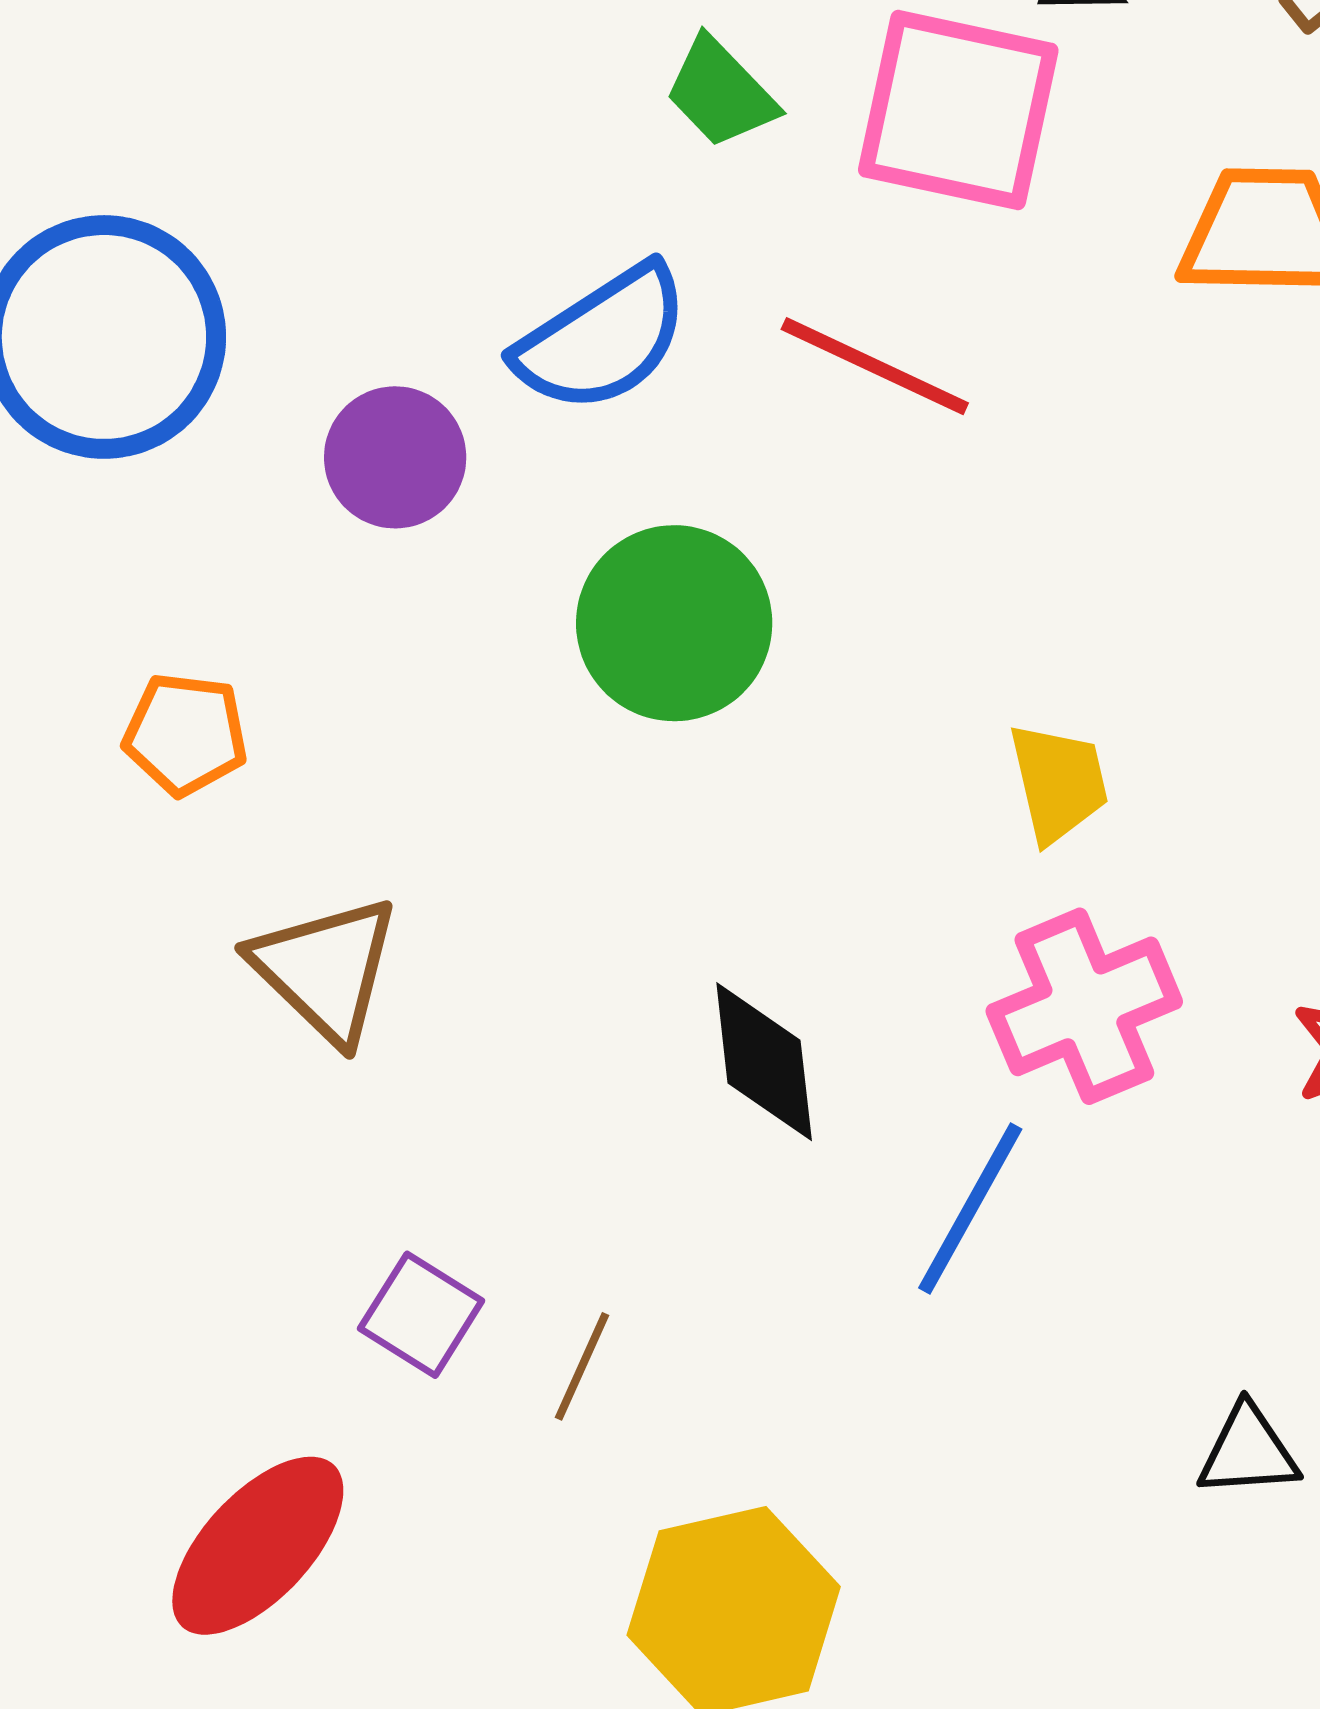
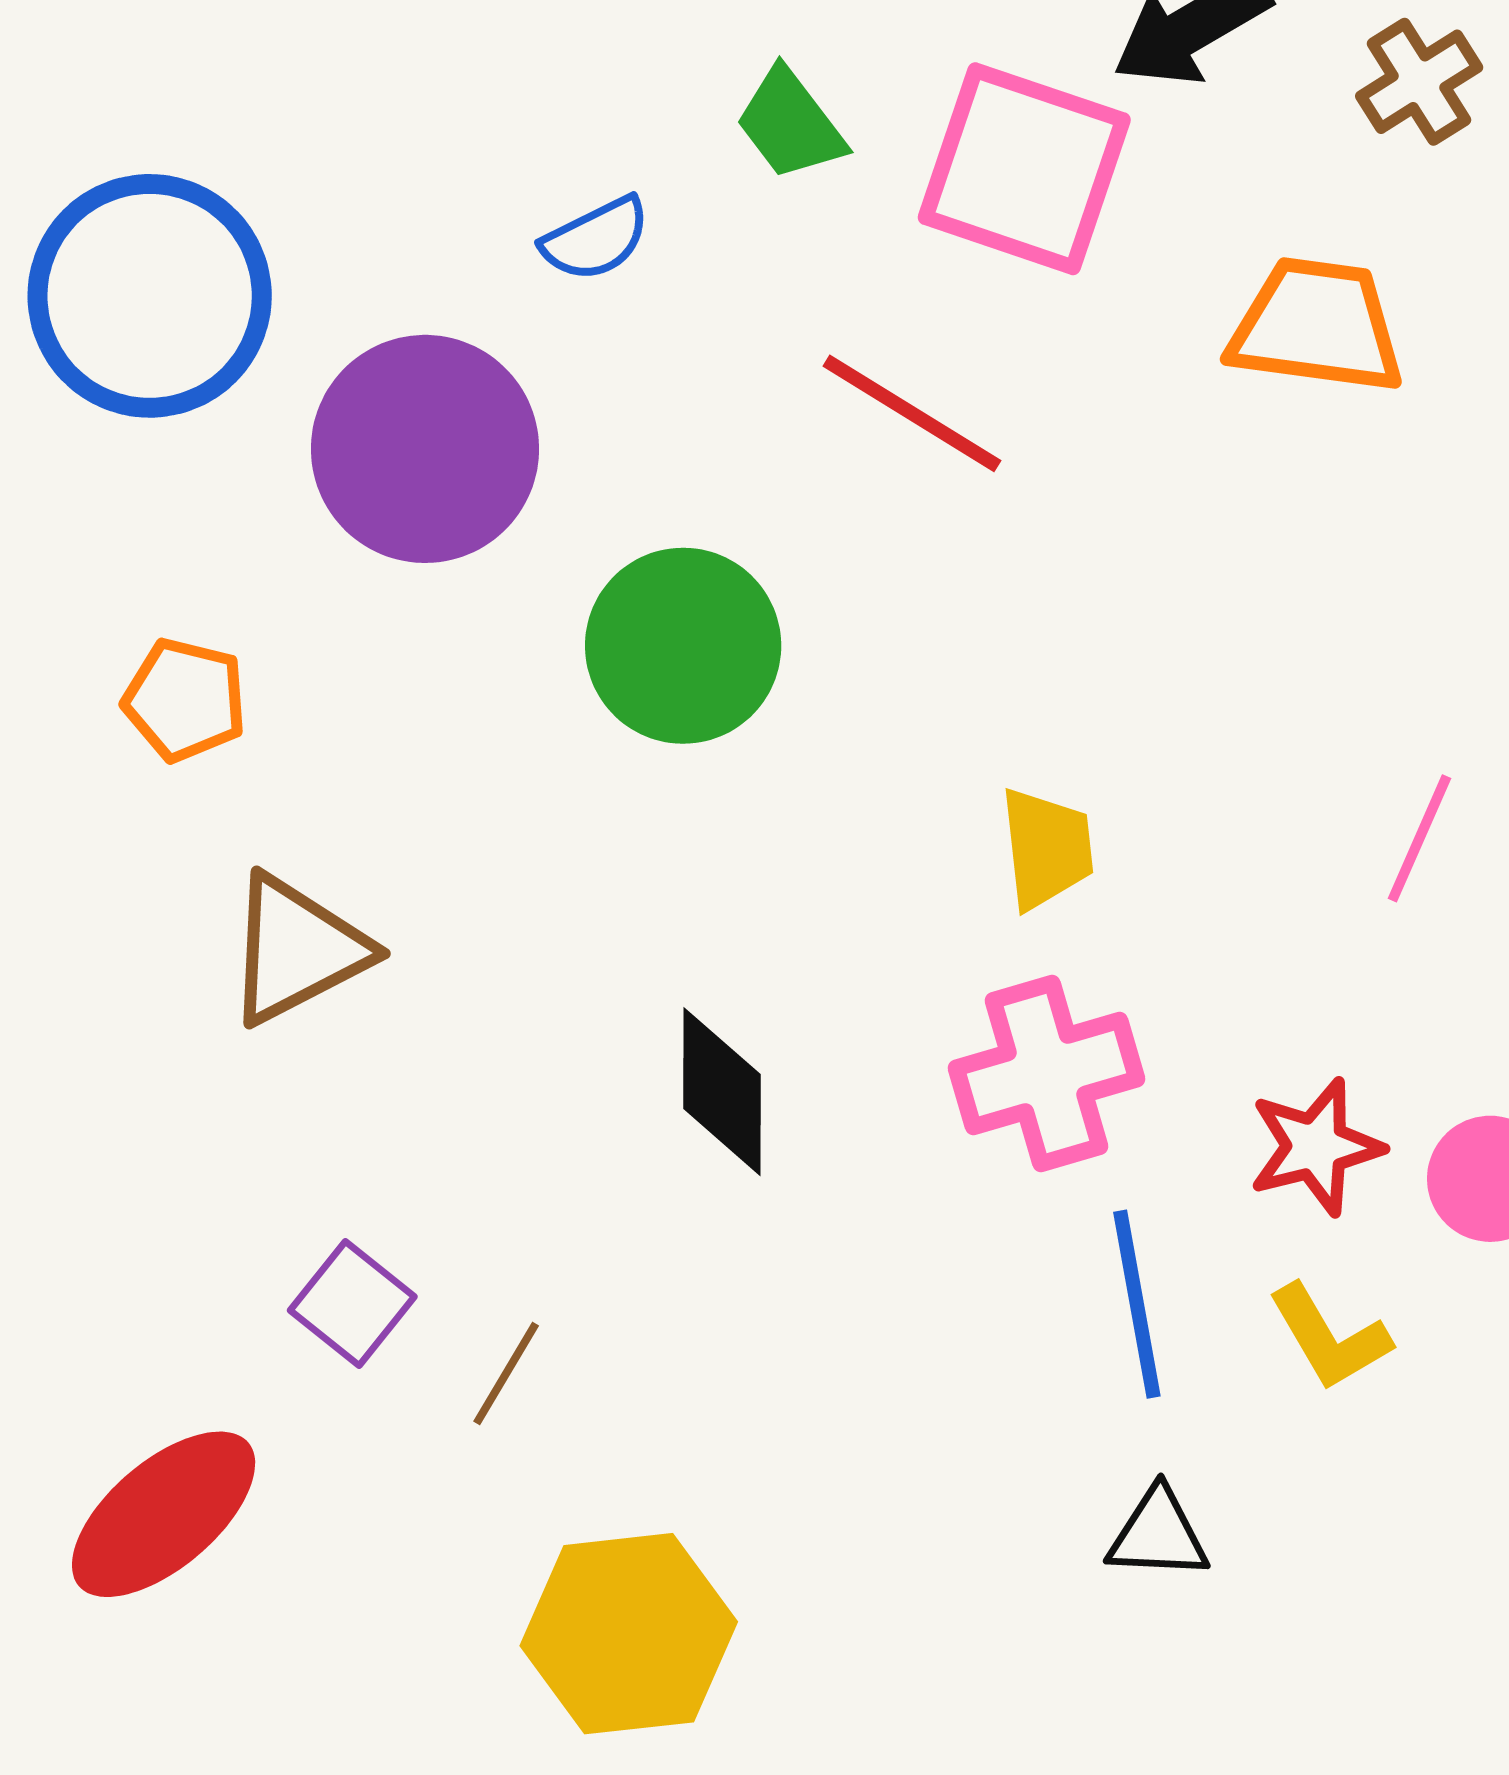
blue semicircle: (602, 339) -> (596, 239), moved, size x0.6
purple circle: (395, 457) -> (425, 449), size x1.6
brown triangle: (325, 969) -> (297, 949), turned 42
blue line: (970, 1208) -> (1137, 1304), moved, turned -46

